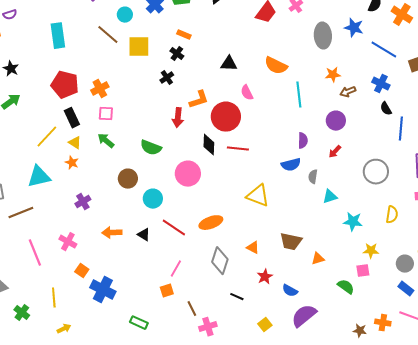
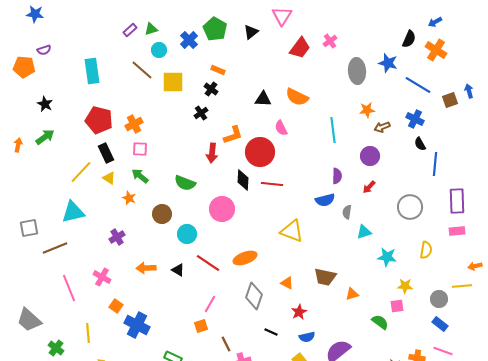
orange semicircle: (276, 66) -> (297, 97), moved
orange star: (72, 163) -> (129, 198), moved
blue semicircle: (290, 291) -> (307, 337), moved, turned -42

